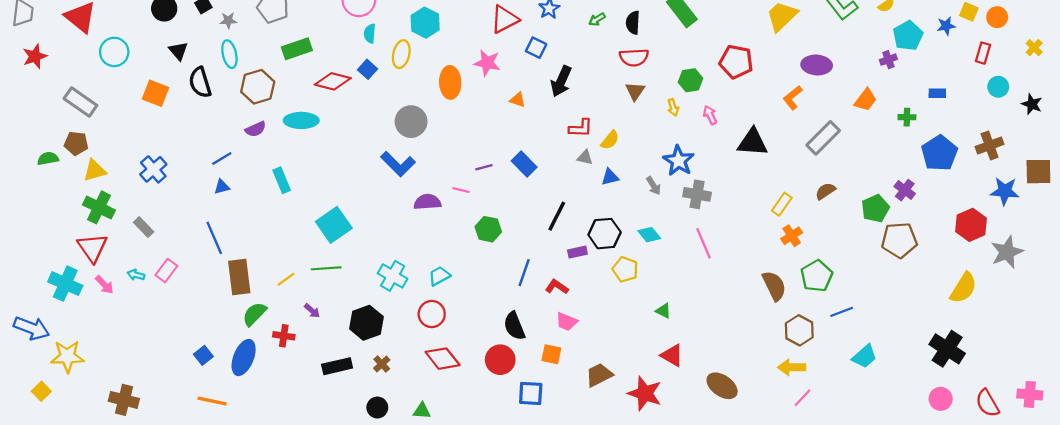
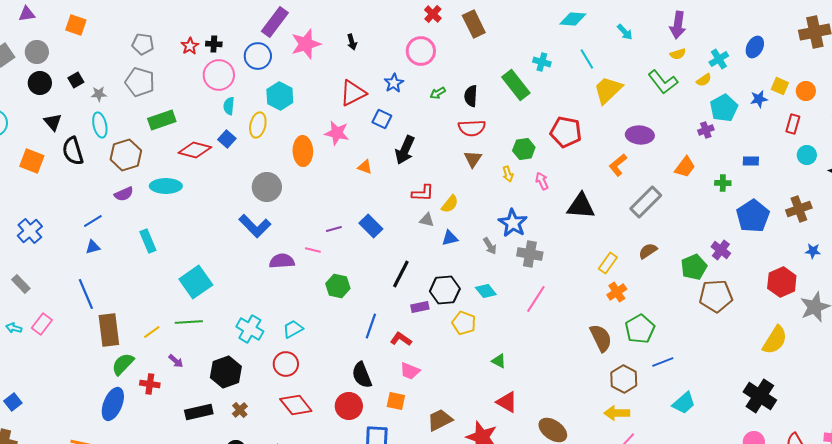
blue star: (1005, 191) -> (813, 251), size x0.6
pink line: (704, 243) -> (536, 299), turned 56
blue square: (203, 355) -> (13, 402), moved

